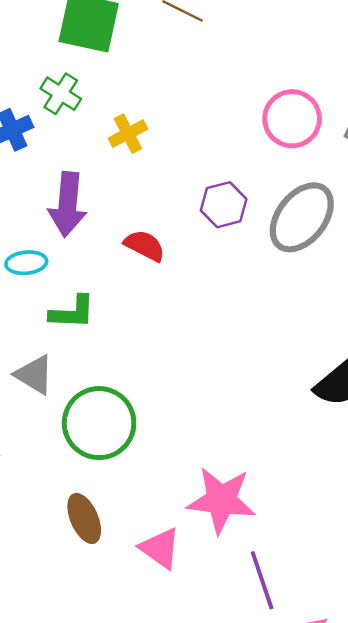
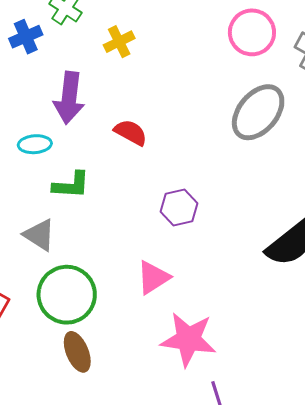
purple hexagon: (224, 205) -> (179, 207), moved
green circle: (99, 423) -> (67, 295), moved
pink triangle: (160, 548) -> (153, 277), moved, turned 51

